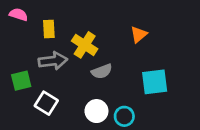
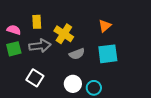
pink semicircle: (19, 15) -> (14, 30), moved
green square: (21, 81) -> (14, 49), moved
cyan square: (155, 82) -> (108, 54), moved

